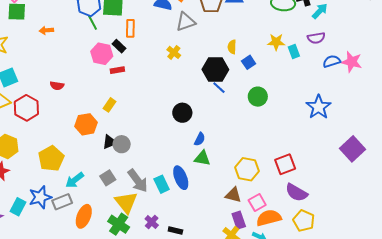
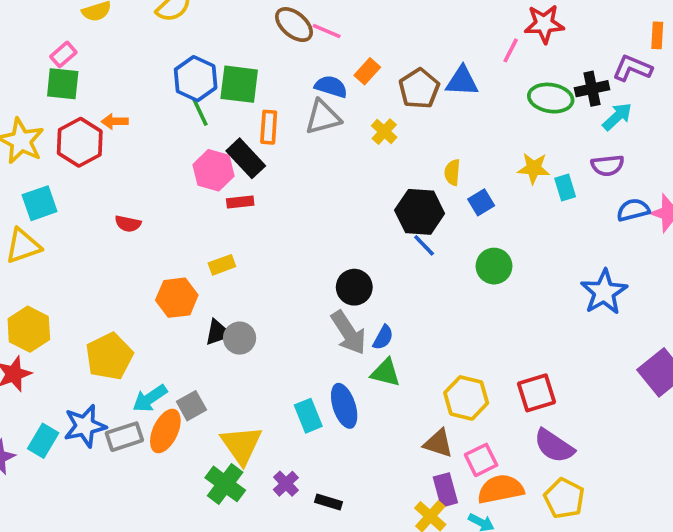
gray triangle: (186, 22) -> (323, 117), moved
black rectangle: (119, 46) -> (246, 158), size x1.5
yellow cross: (174, 52) -> (384, 132), moved
yellow rectangle: (110, 105) -> (222, 265), turned 32
red hexagon: (26, 108) -> (80, 142), moved
gray square: (108, 178) -> (191, 406), moved
gray arrow: (138, 181) -> (349, 333), moved
orange ellipse: (84, 216) -> (165, 431), moved

